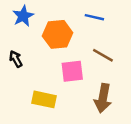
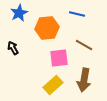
yellow rectangle: (44, 99) -> (53, 85), moved, turned -54

